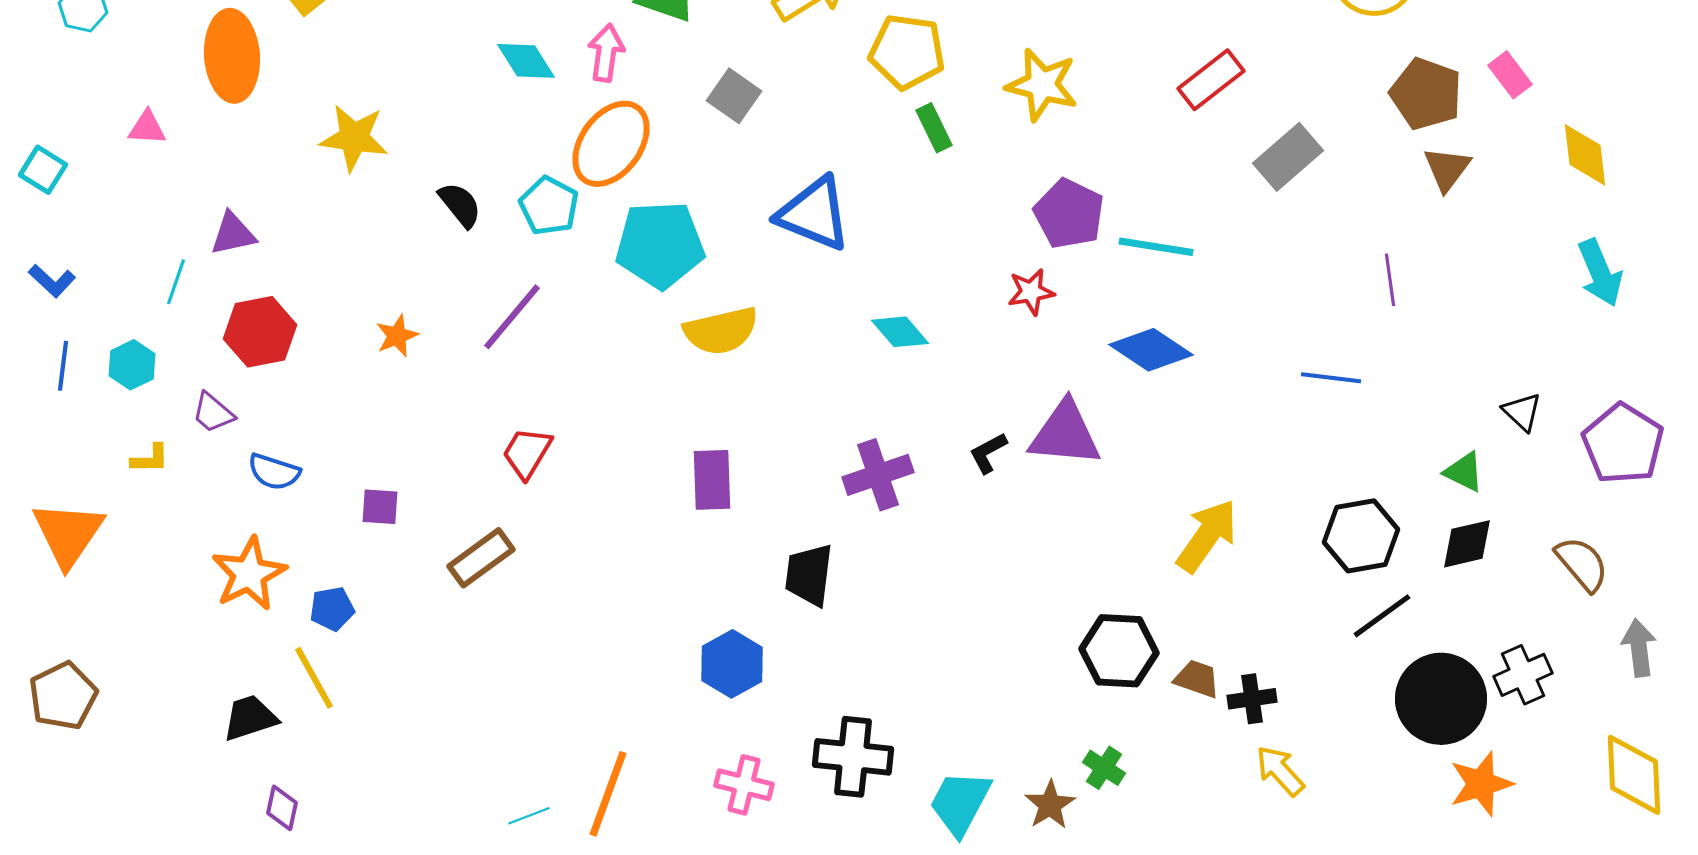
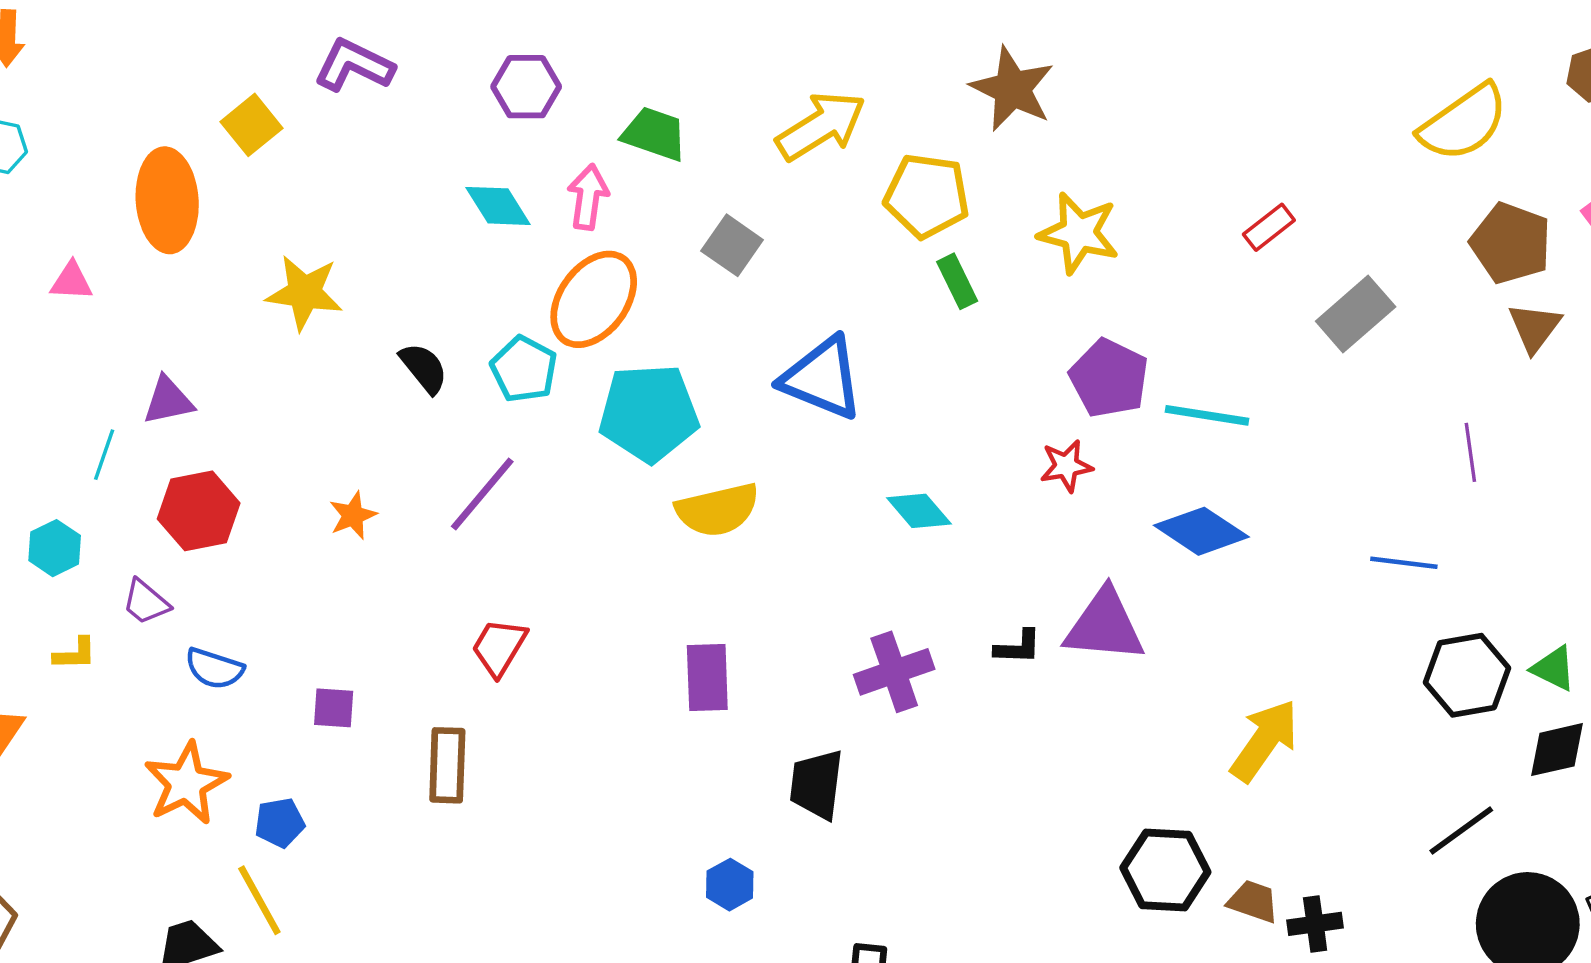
red rectangle: (1211, 80) -> (1269, 227), size x0.7
black L-shape: (988, 453) -> (1018, 647), turned -150
black hexagon: (1361, 536) -> (1467, 675), moved
brown rectangle: (481, 558) -> (447, 765), turned -52
blue hexagon: (732, 664) -> (730, 885), size x0.7

